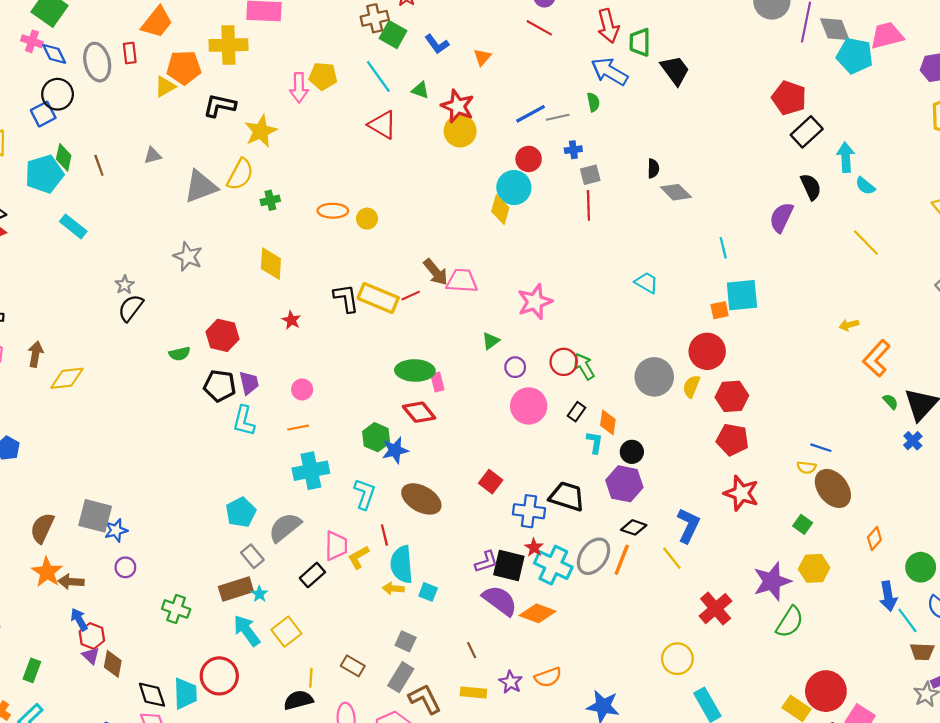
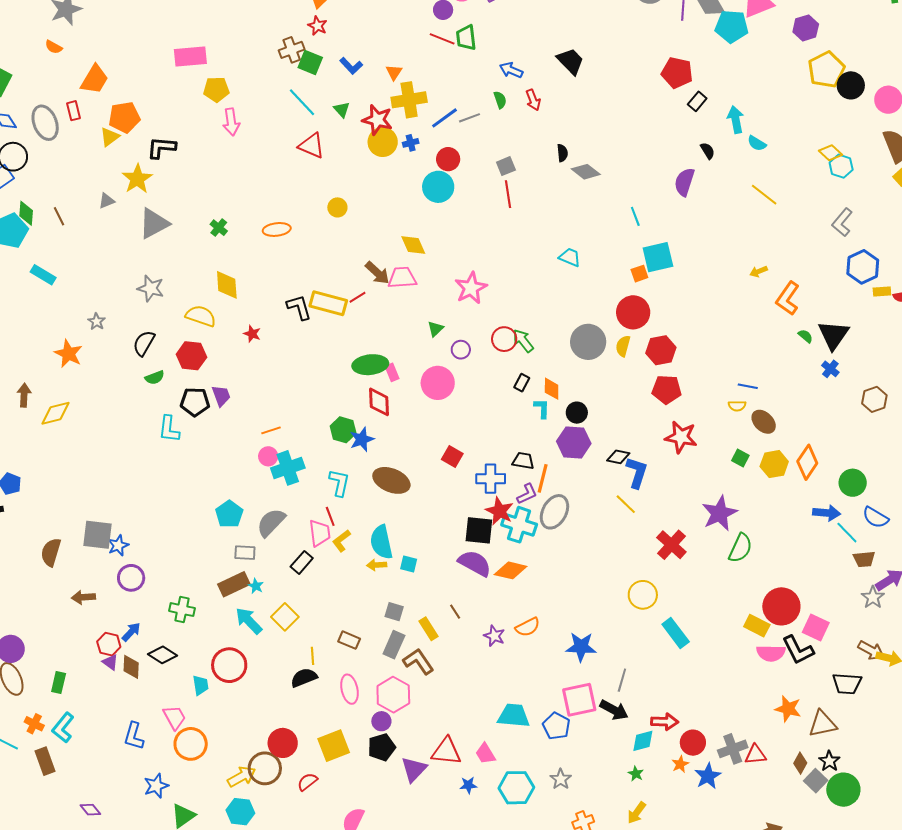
red arrow: (608, 26) -> (533, 100), moved, size x0.7
green trapezoid: (640, 42) -> (466, 38), moved
yellow cross: (228, 45) -> (409, 100), moved
blue arrow: (610, 72) -> (511, 70), size x0.7
yellow pentagon: (323, 76) -> (216, 89), moved
green triangle: (420, 90) -> (342, 110), turned 36
yellow star: (261, 131) -> (137, 179), moved
black rectangle: (807, 132) -> (697, 101), size x0.7
blue cross: (573, 150) -> (411, 143), moved
yellow semicircle: (240, 174) -> (201, 316), moved, turned -92
black semicircle: (811, 187) -> (708, 151), size x0.7
green cross: (270, 200) -> (219, 228), turned -30
yellow diamond: (500, 210) -> (413, 245), moved, turned -32
yellow circle: (367, 219) -> (337, 207), moved
black semicircle: (131, 308) -> (144, 343), moved
pink circle: (302, 389) -> (268, 456), moved
pink circle: (529, 406) -> (438, 383), moved
red diamond: (419, 412) -> (379, 402), turned 44
cyan L-shape: (244, 421) -> (169, 429), moved
brown ellipse: (833, 488) -> (764, 422), size x0.7
black trapezoid: (567, 496) -> (523, 461), size x0.7
black diamond: (634, 527) -> (618, 457), moved
red line: (384, 535) -> (330, 516), moved
orange diamond: (874, 539) -> (807, 462), size x1.6
red star: (534, 547) -> (499, 511), size x1.6
gray rectangle: (252, 556) -> (245, 553), turned -40
orange line: (622, 560) -> (543, 478), moved
purple L-shape: (486, 562) -> (527, 494), moved
purple circle: (125, 567) -> (131, 578), size x1.4
yellow hexagon: (814, 568) -> (774, 464), moved
orange star: (47, 572) -> (68, 354), moved
blue arrow: (888, 596) -> (827, 513), turned -68
blue arrow: (79, 619) -> (131, 632), moved, turned 80
yellow rectangle: (473, 693) -> (429, 629), moved, turned 60
cyan trapezoid: (185, 694) -> (201, 685), size x0.7
black diamond: (152, 695) -> (163, 655), moved, turned -32

